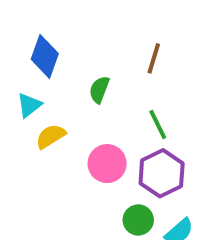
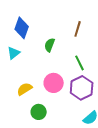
yellow semicircle: (51, 136) -> (25, 89), moved
green circle: (138, 220) -> (39, 112), moved

